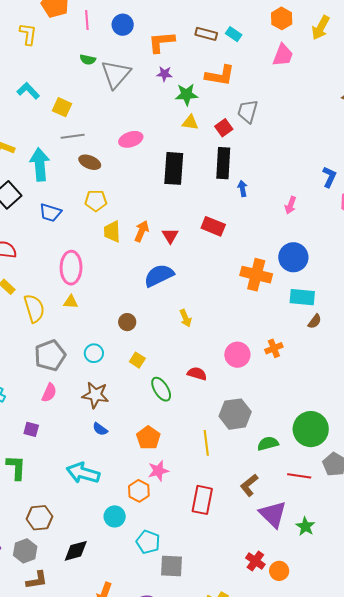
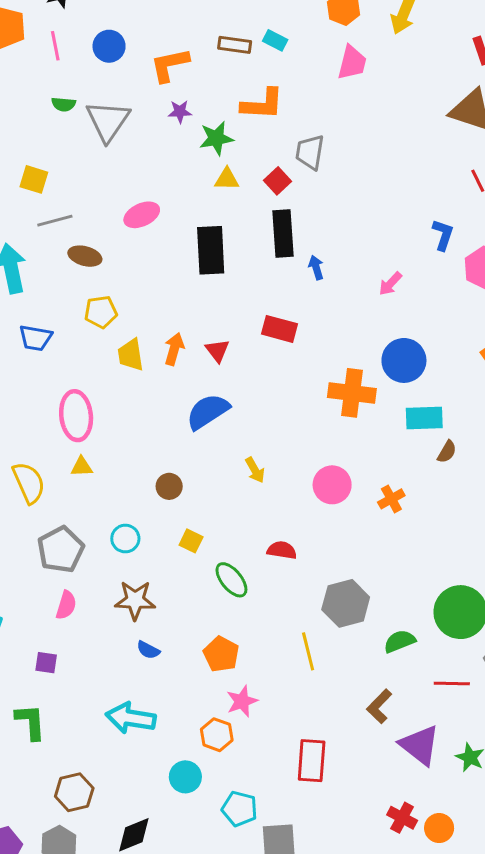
pink arrow: (290, 205) -> (390, 284), turned 30
pink circle: (237, 355) -> (332, 485), moved
red rectangle: (202, 500) -> (312, 761), moved

